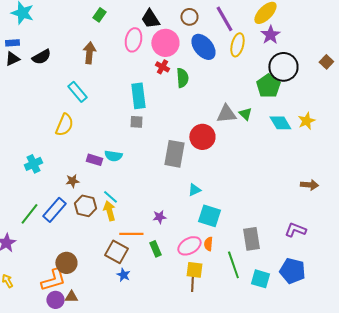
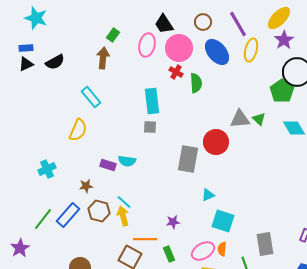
green rectangle: (99, 15) -> (113, 35), moved

